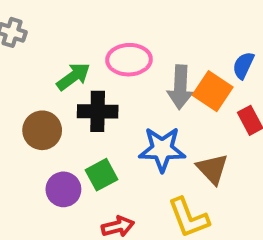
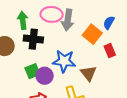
green arrow: (73, 77) -> (23, 20), turned -66
gray arrow: (180, 87) -> (68, 20), moved
purple circle: (63, 189) -> (45, 76), moved

